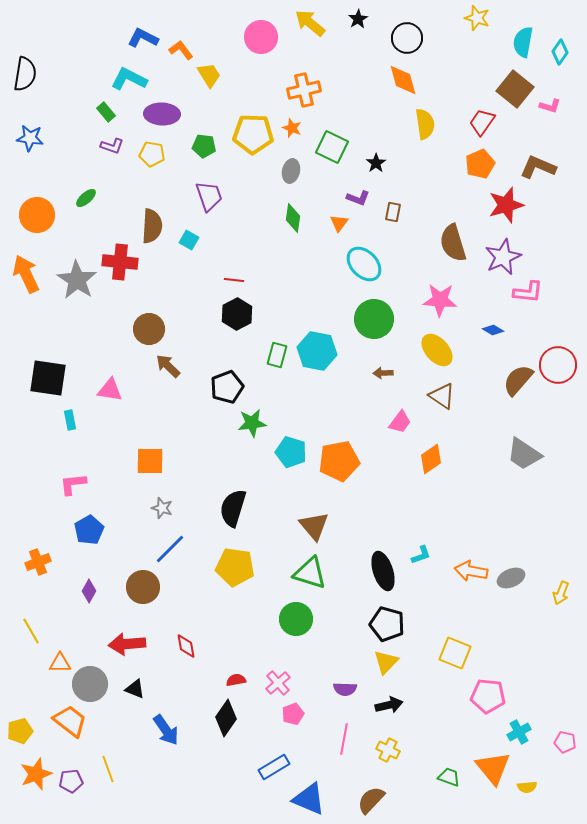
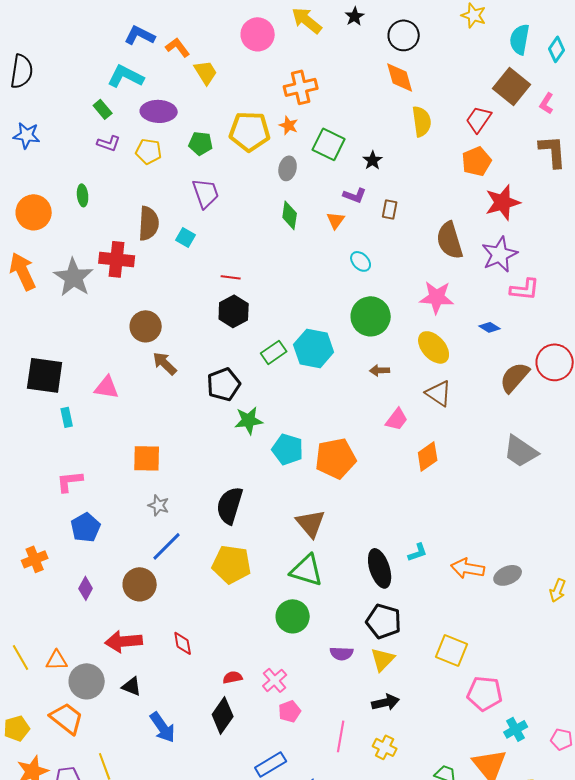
pink L-shape: (550, 106) -> (547, 103), turned 105
brown L-shape: (538, 167) -> (553, 151), moved, turned 63
green ellipse: (86, 198) -> (83, 195), turned -55
cyan ellipse: (364, 264) -> (361, 261), size x0.6
green rectangle: (277, 355) -> (274, 352), turned 40
yellow line: (31, 631) -> (21, 657), moved
purple semicircle: (345, 689) -> (342, 653), moved

